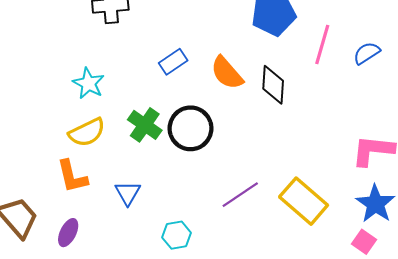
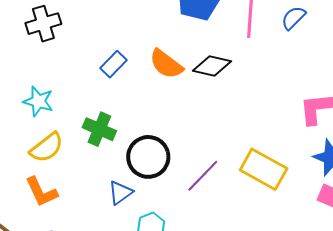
black diamond: (273, 85) -> (212, 66), turned -69
black circle: (191, 128) -> (148, 157), moved
blue triangle: (128, 193) -> (120, 193), moved, turned 36

